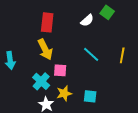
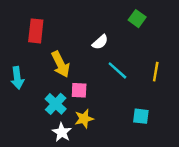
white semicircle: (87, 20) -> (100, 42), moved
red rectangle: (47, 22) -> (36, 31), moved
cyan square: (90, 96) -> (141, 116), moved

